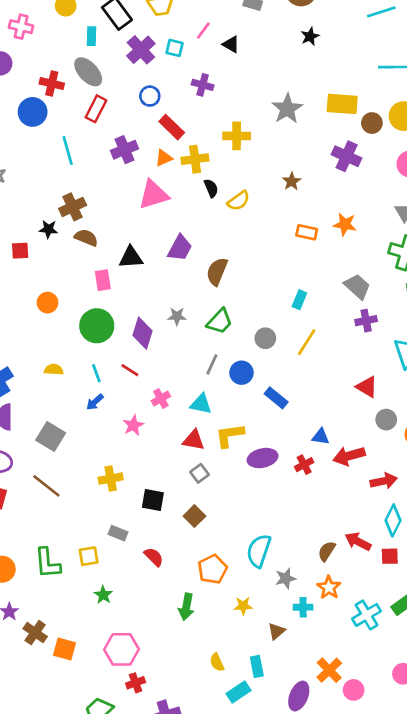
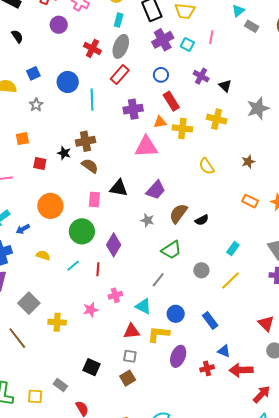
pink line: (203, 30) -> (211, 37), turned -40
cyan rectangle: (92, 36) -> (119, 20), moved
black triangle: (231, 44) -> (225, 86), moved
gray ellipse: (88, 72) -> (121, 46), turned 50
blue circle: (33, 112) -> (68, 82), moved
black semicircle: (211, 188) -> (202, 220), moved, turned 72
yellow semicircle: (239, 201) -> (207, 166), turned 78
orange circle: (47, 303) -> (50, 206), size x1.6
gray star: (177, 316) -> (147, 220), moved
red line: (130, 370) -> (98, 269), turned 48
cyan line: (96, 373) -> (73, 266), turned 56
blue circle: (241, 373) -> (176, 314), moved
blue rectangle: (276, 398) -> (210, 320), moved
blue arrow: (95, 402) -> (23, 229), moved
red triangle: (194, 440) -> (132, 331), turned -30
purple ellipse: (263, 458) -> (178, 356), turned -70
gray square: (199, 473) -> (130, 356), turned 32
yellow cross: (111, 479) -> (57, 322), moved
red arrow: (384, 481) -> (262, 394), turned -48
brown square: (194, 516) -> (128, 378), moved

